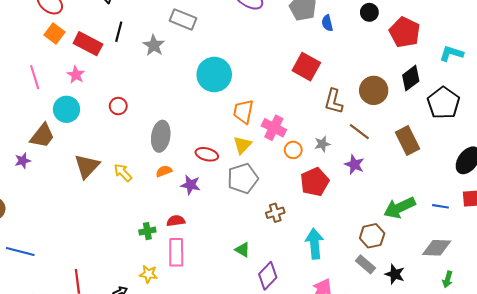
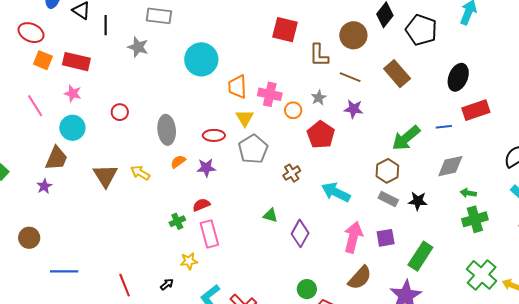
black line: (119, 32) -> (106, 25), moved
cyan arrow: (315, 244) -> (336, 192), turned -44
green arrow: (448, 279) -> (468, 193), turned 98

